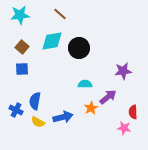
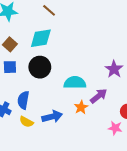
black circle: (79, 48) -> (40, 67), moved
purple star: (123, 71) -> (114, 69), turned -30
cyan semicircle: (85, 84) -> (75, 83), size x1.5

